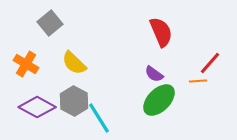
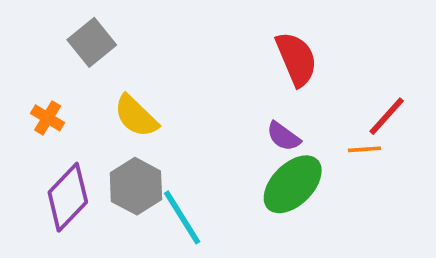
orange cross: (26, 64) -> (48, 118), size x0.7
purple diamond: (37, 107) -> (68, 197), turned -75

